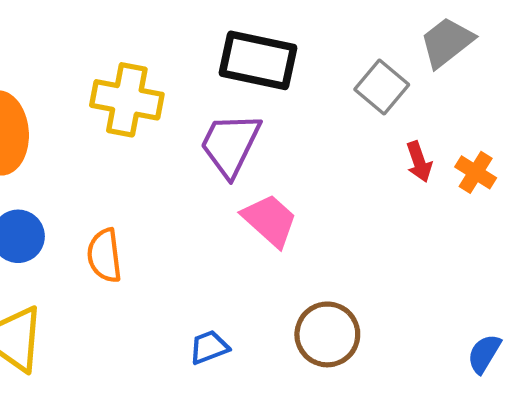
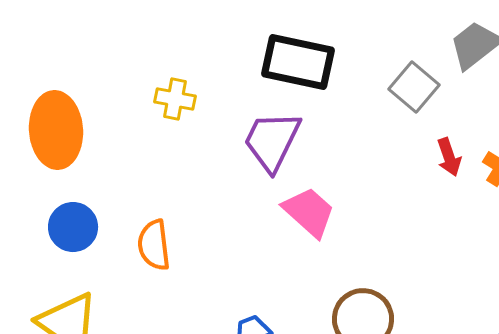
yellow cross: (127, 100) -> (175, 99), size x0.6

